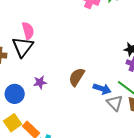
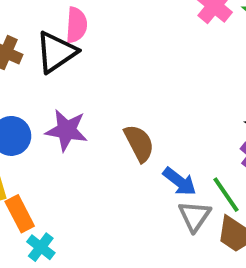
brown semicircle: (77, 77) -> (139, 143), turned 102
purple star: (40, 82) -> (67, 130), size x1.5

